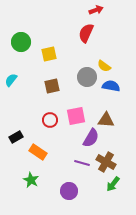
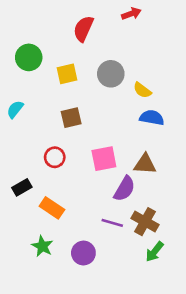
red semicircle: (86, 33) -> (83, 29), moved
gray circle: (87, 77) -> (111, 74), moved
red circle: (50, 120) -> (55, 157), moved
purple circle: (69, 191) -> (83, 253), moved

